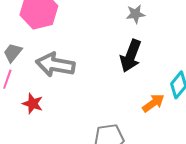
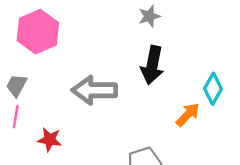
gray arrow: (55, 65) -> (94, 90), moved

